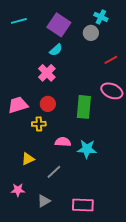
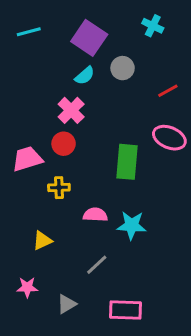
gray circle: (91, 33) -> (123, 68), moved
red circle: (48, 104) -> (64, 144), moved
gray line: (54, 172) -> (97, 265), moved

